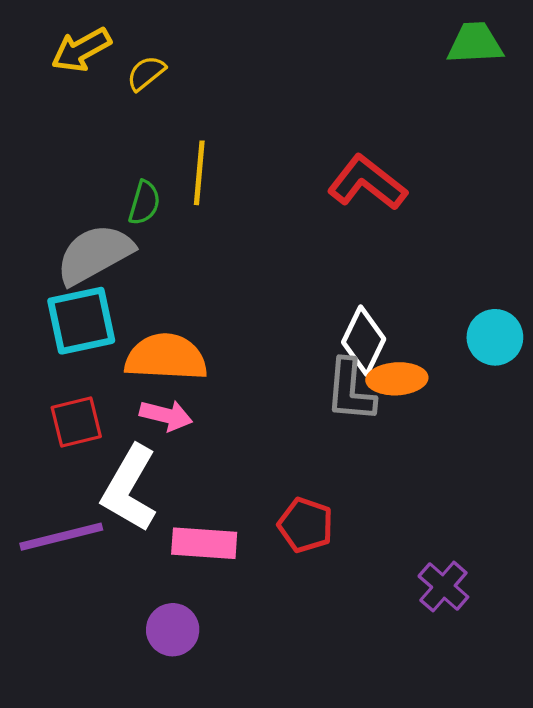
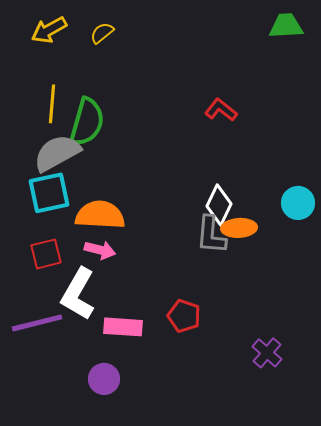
yellow semicircle: (146, 73) -> (102, 33), moved
yellow line: (199, 173) -> (52, 104), moved
red L-shape: (367, 183) -> (221, 110), size x0.7
green semicircle: (144, 203) -> (87, 122), size x1.8

